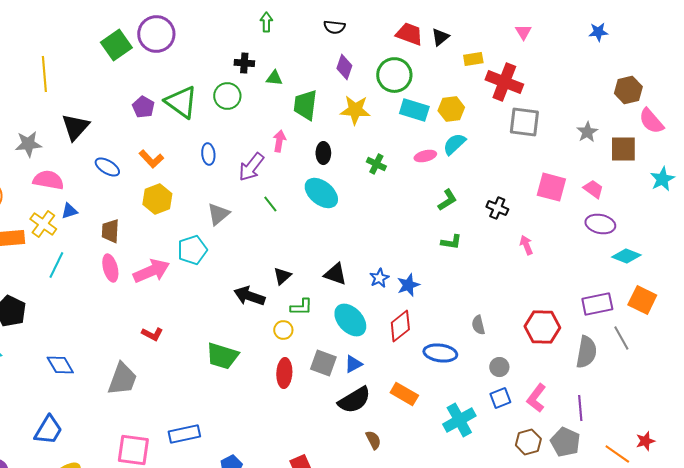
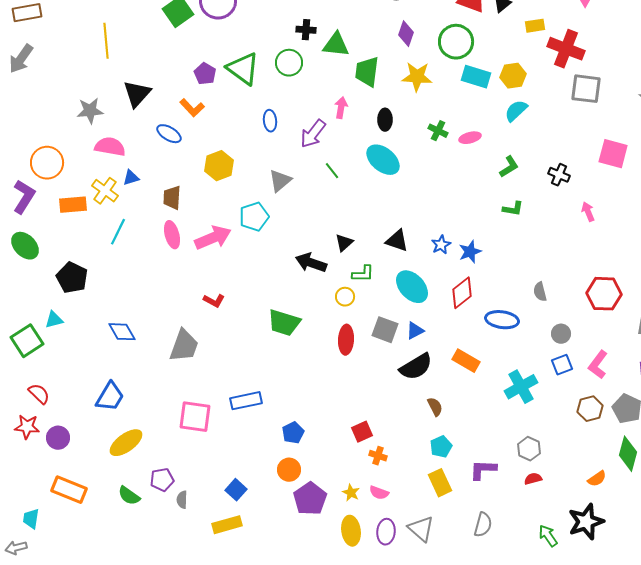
green triangle: (274, 78) -> (336, 45), size x1.6
pink ellipse: (425, 156) -> (470, 138), moved
orange L-shape: (151, 159) -> (192, 108), moved

